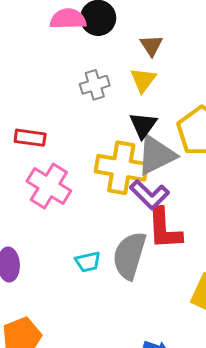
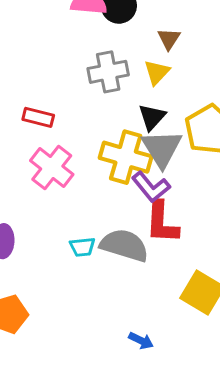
gray cross: (95, 85) -> (108, 72), size x1.4
gray triangle: (156, 155) -> (162, 148), turned -42
gray semicircle: (129, 255) -> (124, 245), turned 84

